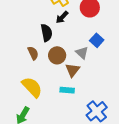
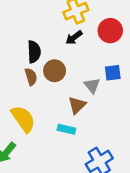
black semicircle: (46, 33) -> (34, 52), moved
blue square: (97, 40) -> (113, 73), turned 32
brown circle: (57, 55) -> (55, 71), moved

